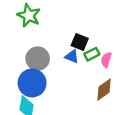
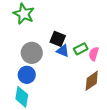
black square: (80, 42) -> (58, 39), moved
blue circle: (32, 83) -> (27, 75), size x0.7

